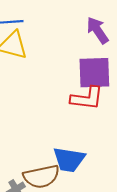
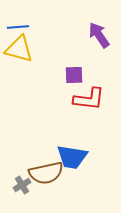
purple square: (94, 73) -> (74, 75), moved, size x0.6

